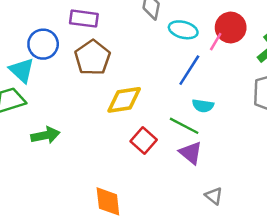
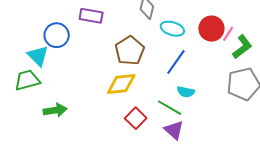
pink line: (216, 42) -> (228, 34), moved
brown pentagon: (93, 58) -> (130, 51), moved

